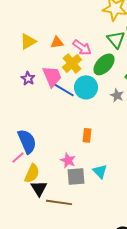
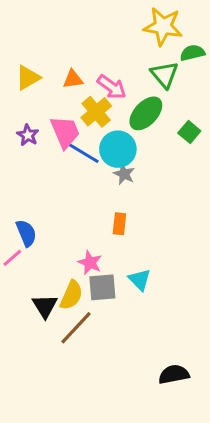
gray star: (117, 95) -> (124, 174), moved
blue semicircle: (27, 141) -> (26, 233), size x0.7
yellow semicircle: (32, 173) -> (71, 295), moved
brown line: (59, 202) -> (76, 328), turned -55

